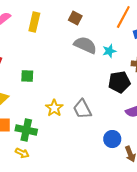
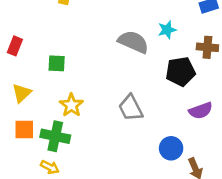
gray semicircle: (85, 45) -> (133, 42), moved
yellow star: (54, 108) -> (71, 105), moved

